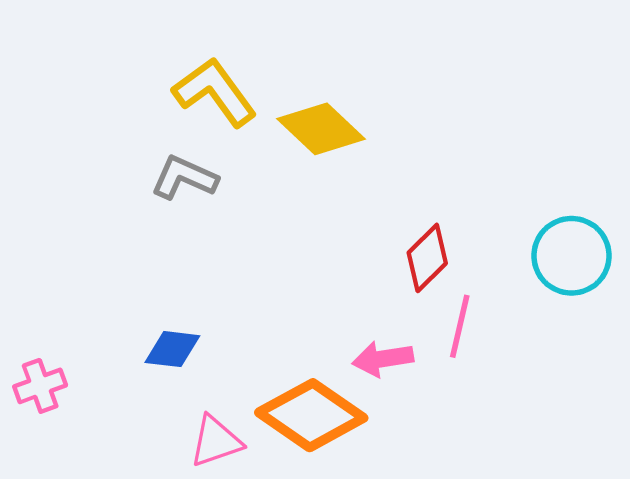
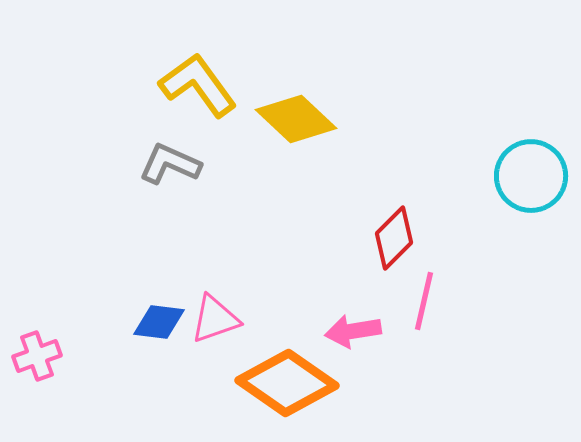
cyan circle: (572, 256) -> (531, 176), moved
pink triangle: (216, 441) -> (215, 319), moved

